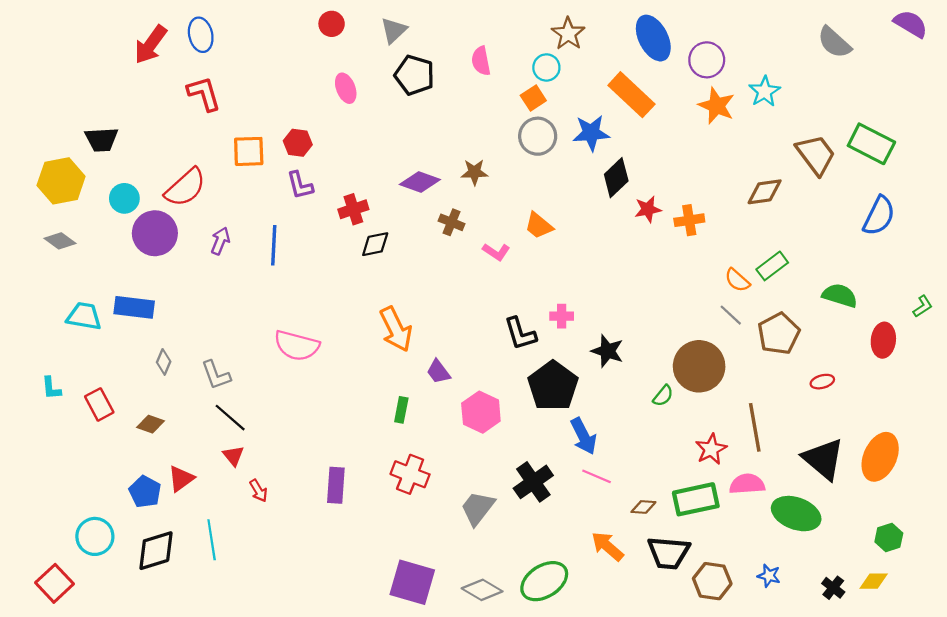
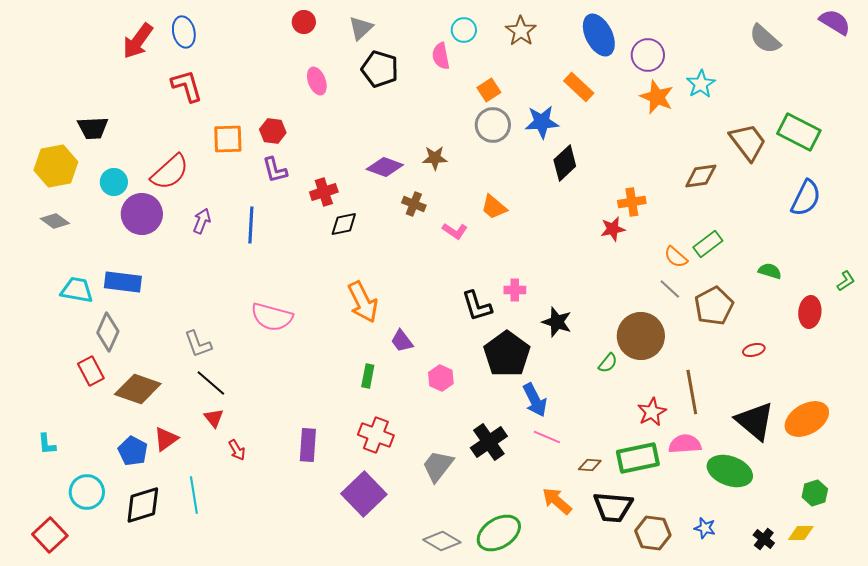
cyan circle: (546, 67) -> (464, 30), moved
orange rectangle: (631, 95) -> (579, 87), size x0.7
red star: (648, 209) -> (613, 229), moved
green semicircle: (840, 295) -> (770, 271), size x0.7
gray diamond: (164, 362) -> (108, 332), moved, size x1.6
cyan L-shape: (51, 388) -> (47, 444), moved
pink hexagon: (481, 412) -> (441, 378), size x0.7
brown diamond: (151, 424) -> (138, 389), size x1.8
orange ellipse: (880, 457) -> (807, 419), turned 36
purple square: (412, 582) -> (364, 494), moved, turned 30

